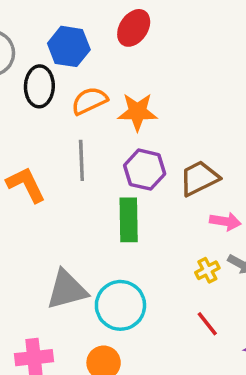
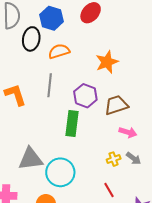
orange star: (137, 112) -> (107, 62), moved, turned -30

